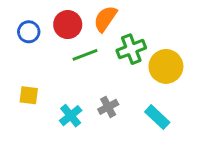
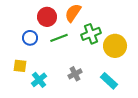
blue circle: (29, 32) -> (30, 38), moved
cyan cross: (71, 116) -> (39, 80), moved

